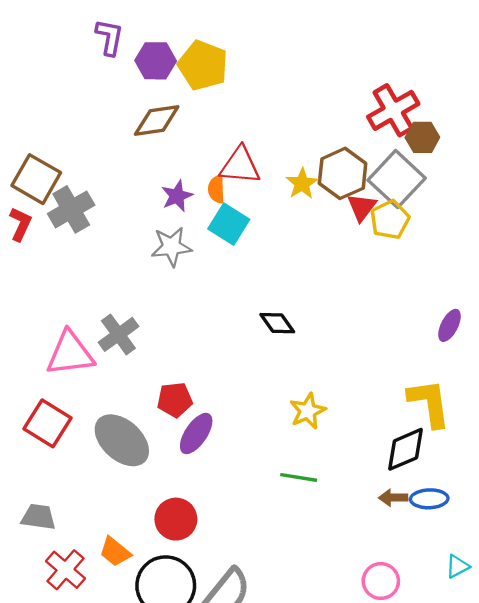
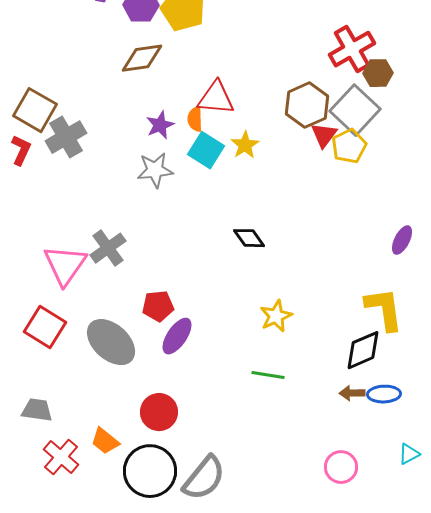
yellow star: (302, 184) -> (245, 145), moved
pink triangle: (70, 354) -> (65, 265), turned -48

